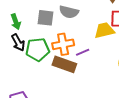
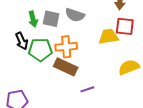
green arrow: (16, 22) -> (33, 19), moved
purple line: (83, 52) -> (87, 89), moved

